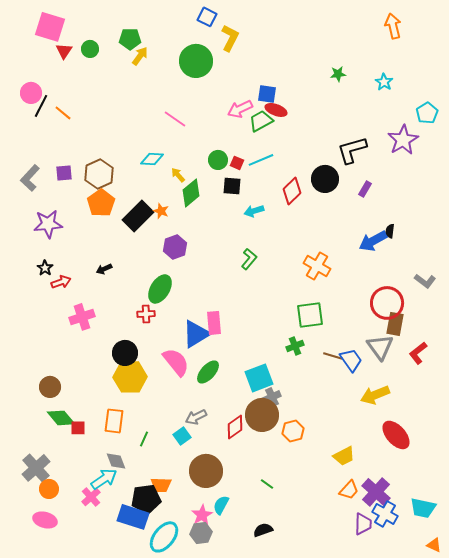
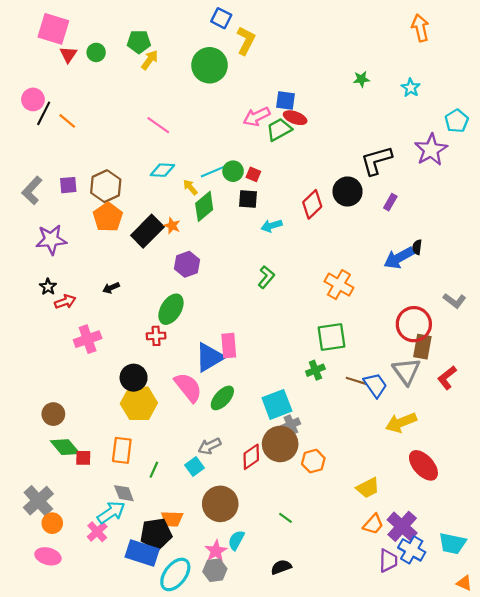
pink line: (175, 119) -> (158, 125), moved
cyan line: (261, 160) -> (214, 171), moved

